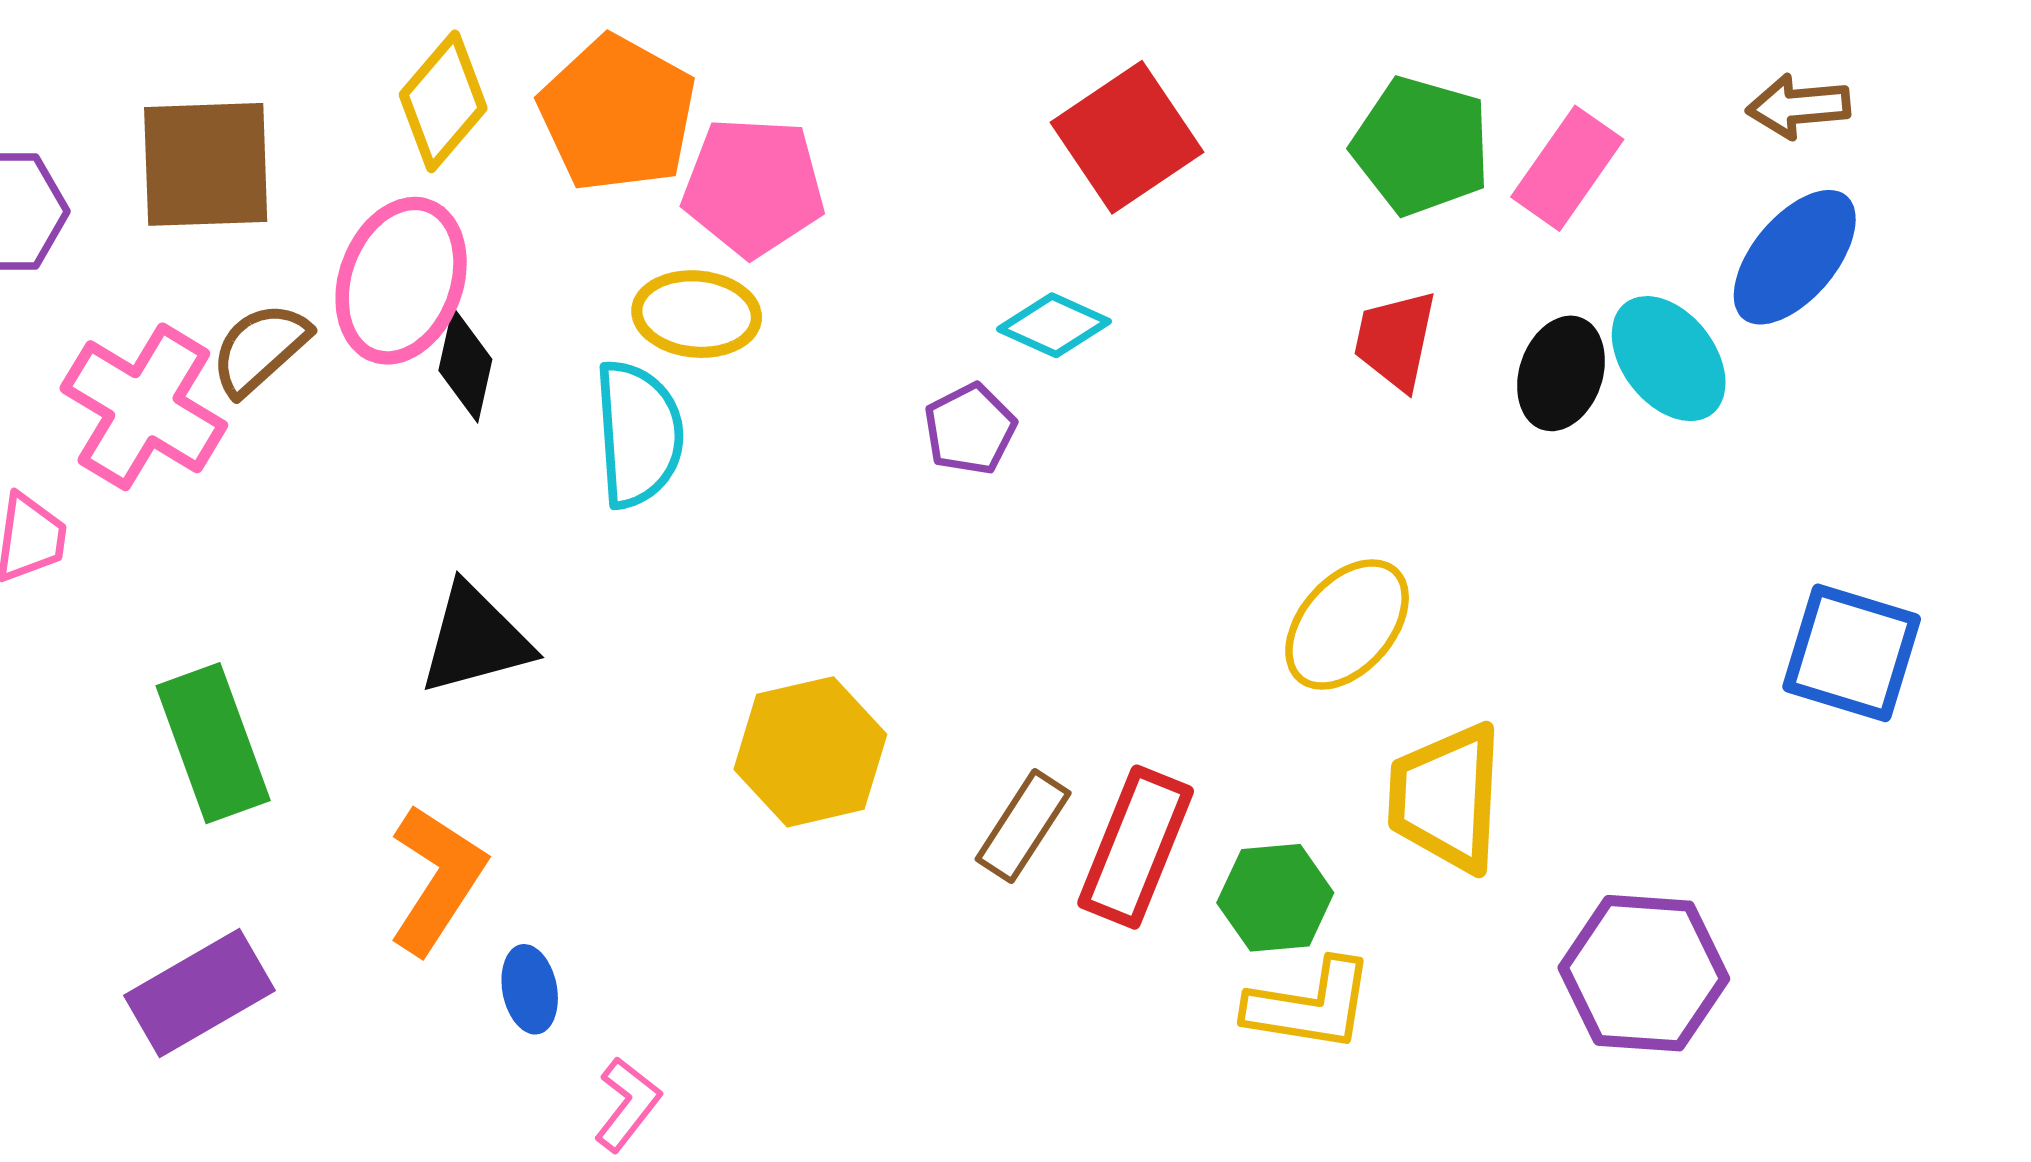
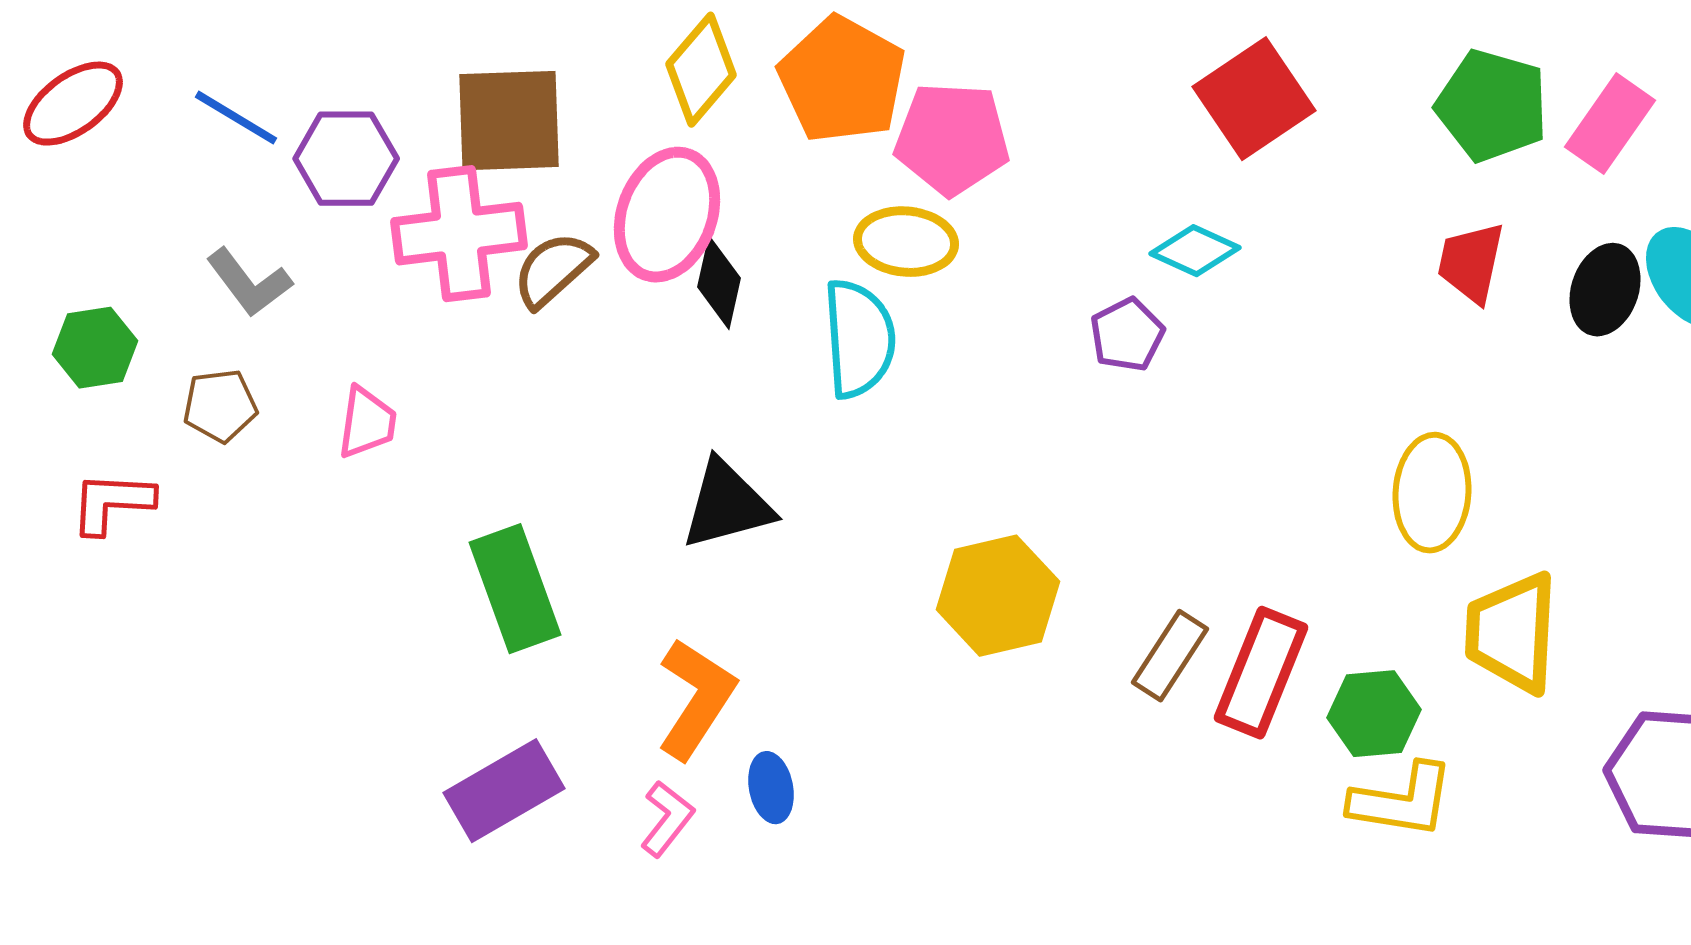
pink cross: (144, 407) -> (459, 234), moved, turned -38
yellow ellipse: (1347, 624) -> (1432, 493), turned -37
pink L-shape: (627, 1104) -> (667, 819), moved

